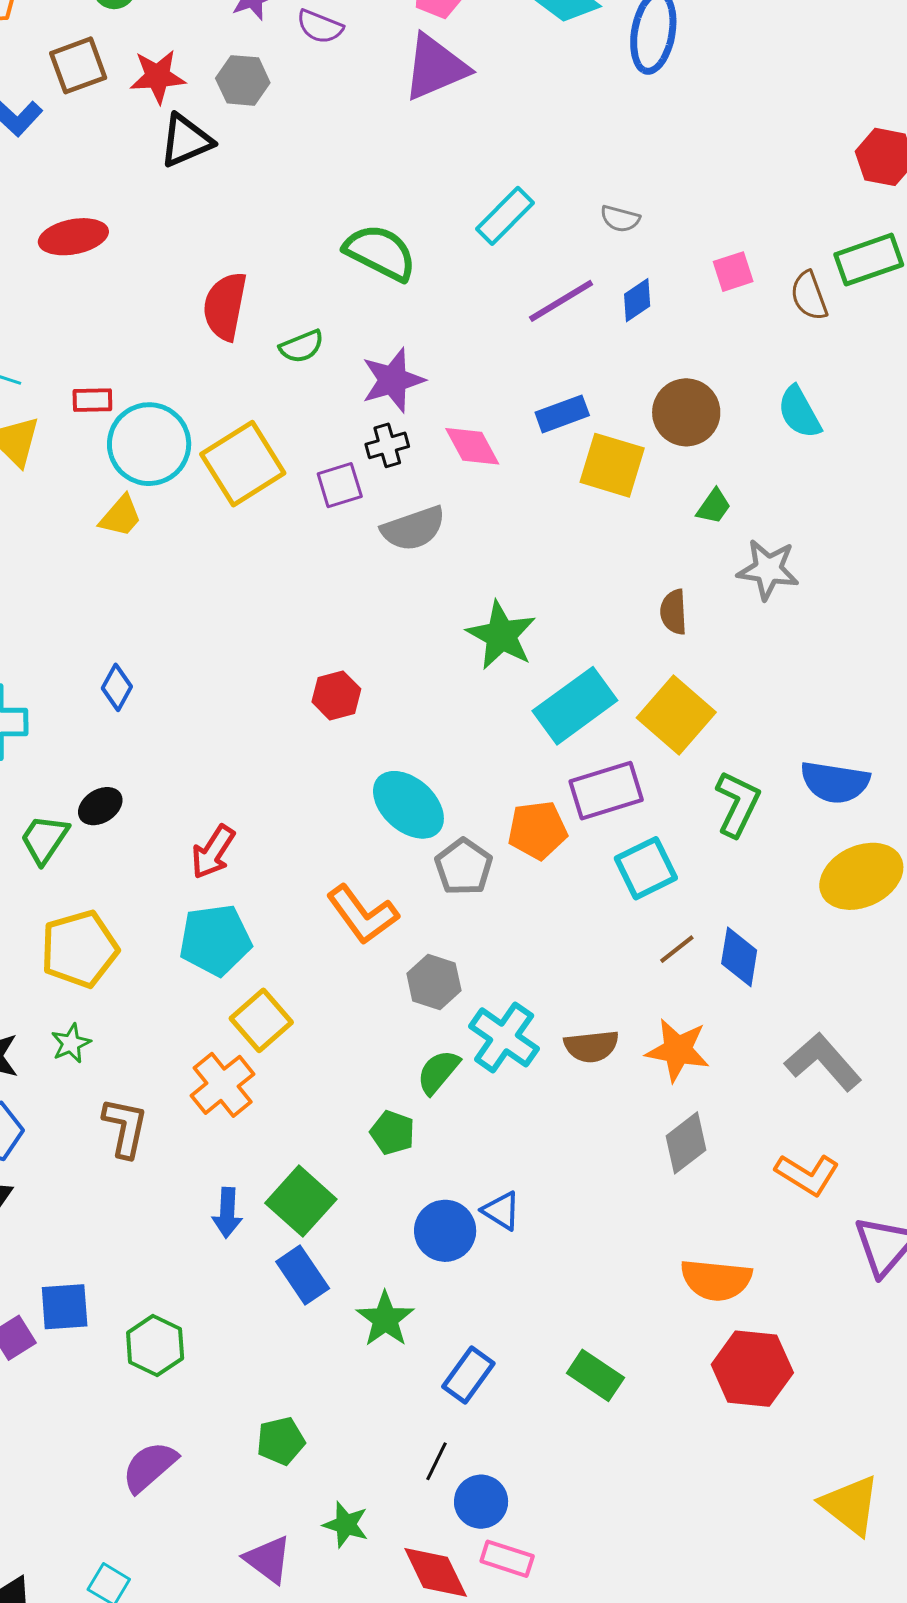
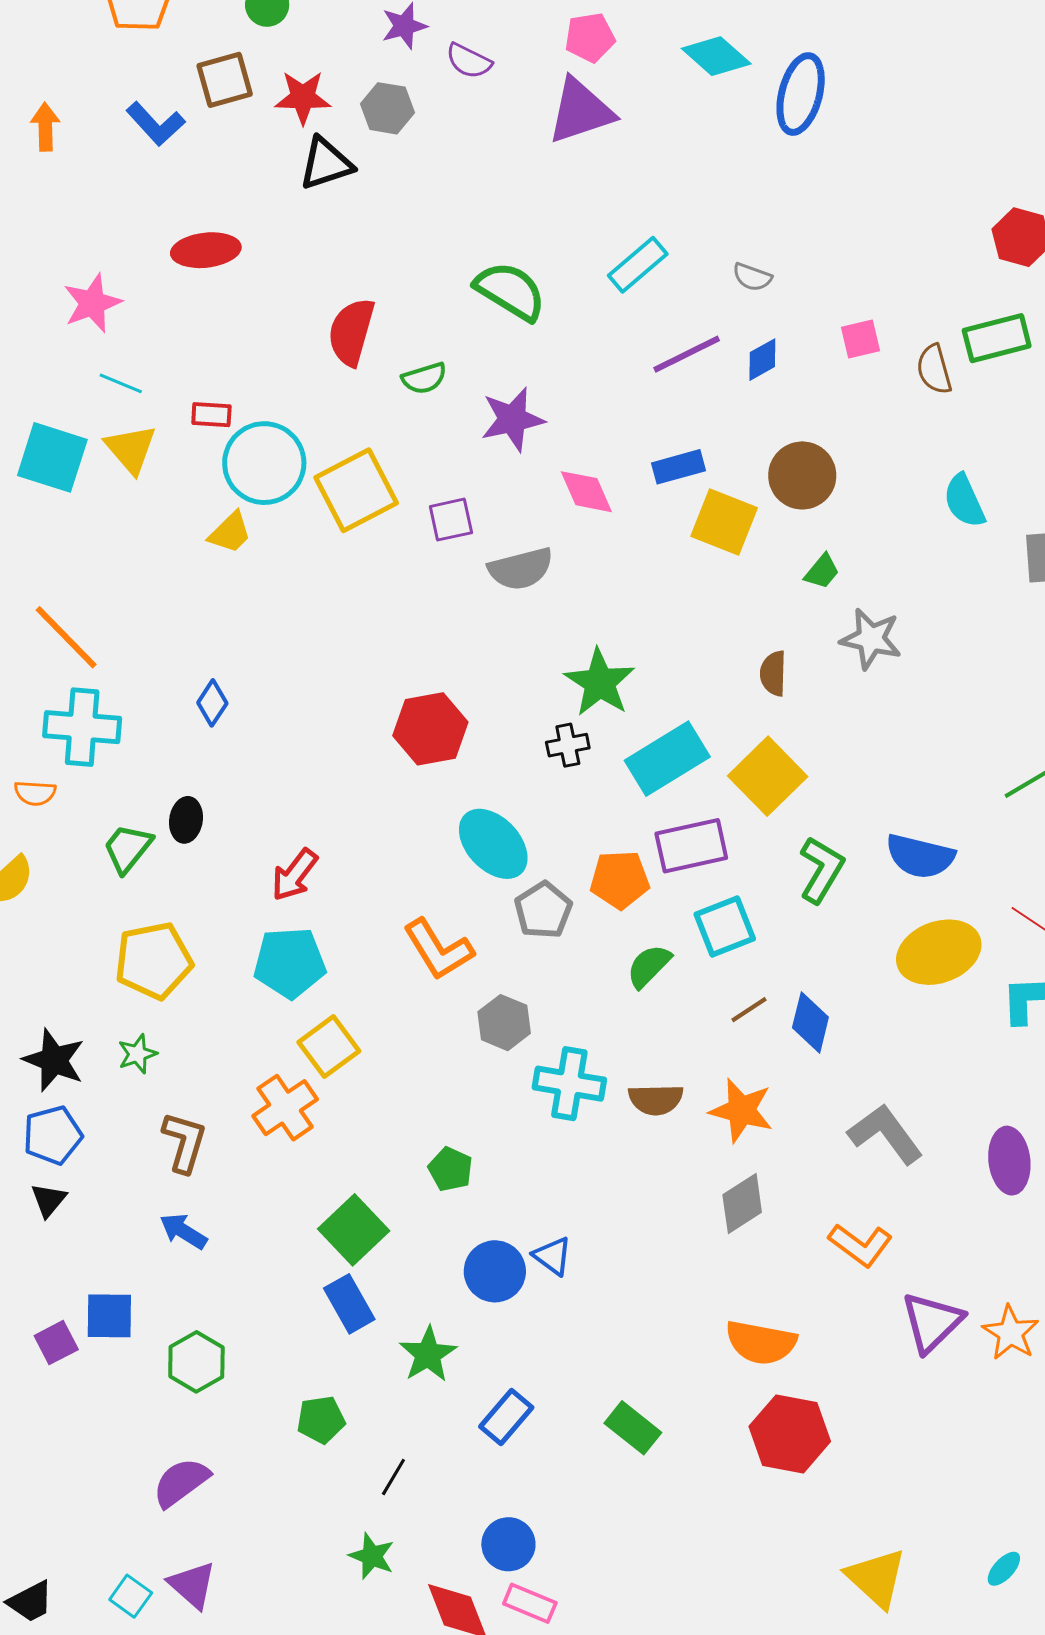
cyan semicircle: (799, 412) -> (964, 501), moved
black cross: (387, 445) -> (568, 745), moved
red hexagon: (336, 695) -> (430, 729), size x1.5
black ellipse: (100, 806) -> (186, 820), turned -54
cyan cross: (504, 1037) -> (569, 1084), turned -30
green semicircle: (438, 1072) -> (649, 966), moved
blue arrow: (227, 1213) -> (183, 1231), moved, turned 114
green pentagon: (281, 1441) -> (321, 1420), moved
black line: (437, 1461) -> (393, 1477), moved
purple triangle: (268, 1559) -> (192, 1585), moved

